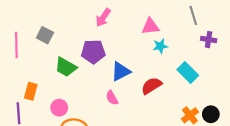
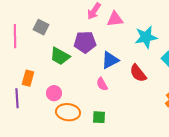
pink triangle: (150, 26) -> (115, 19), moved
cyan star: (160, 46) -> (146, 37), size x1.6
red semicircle: (151, 86) -> (138, 73), turned -96

